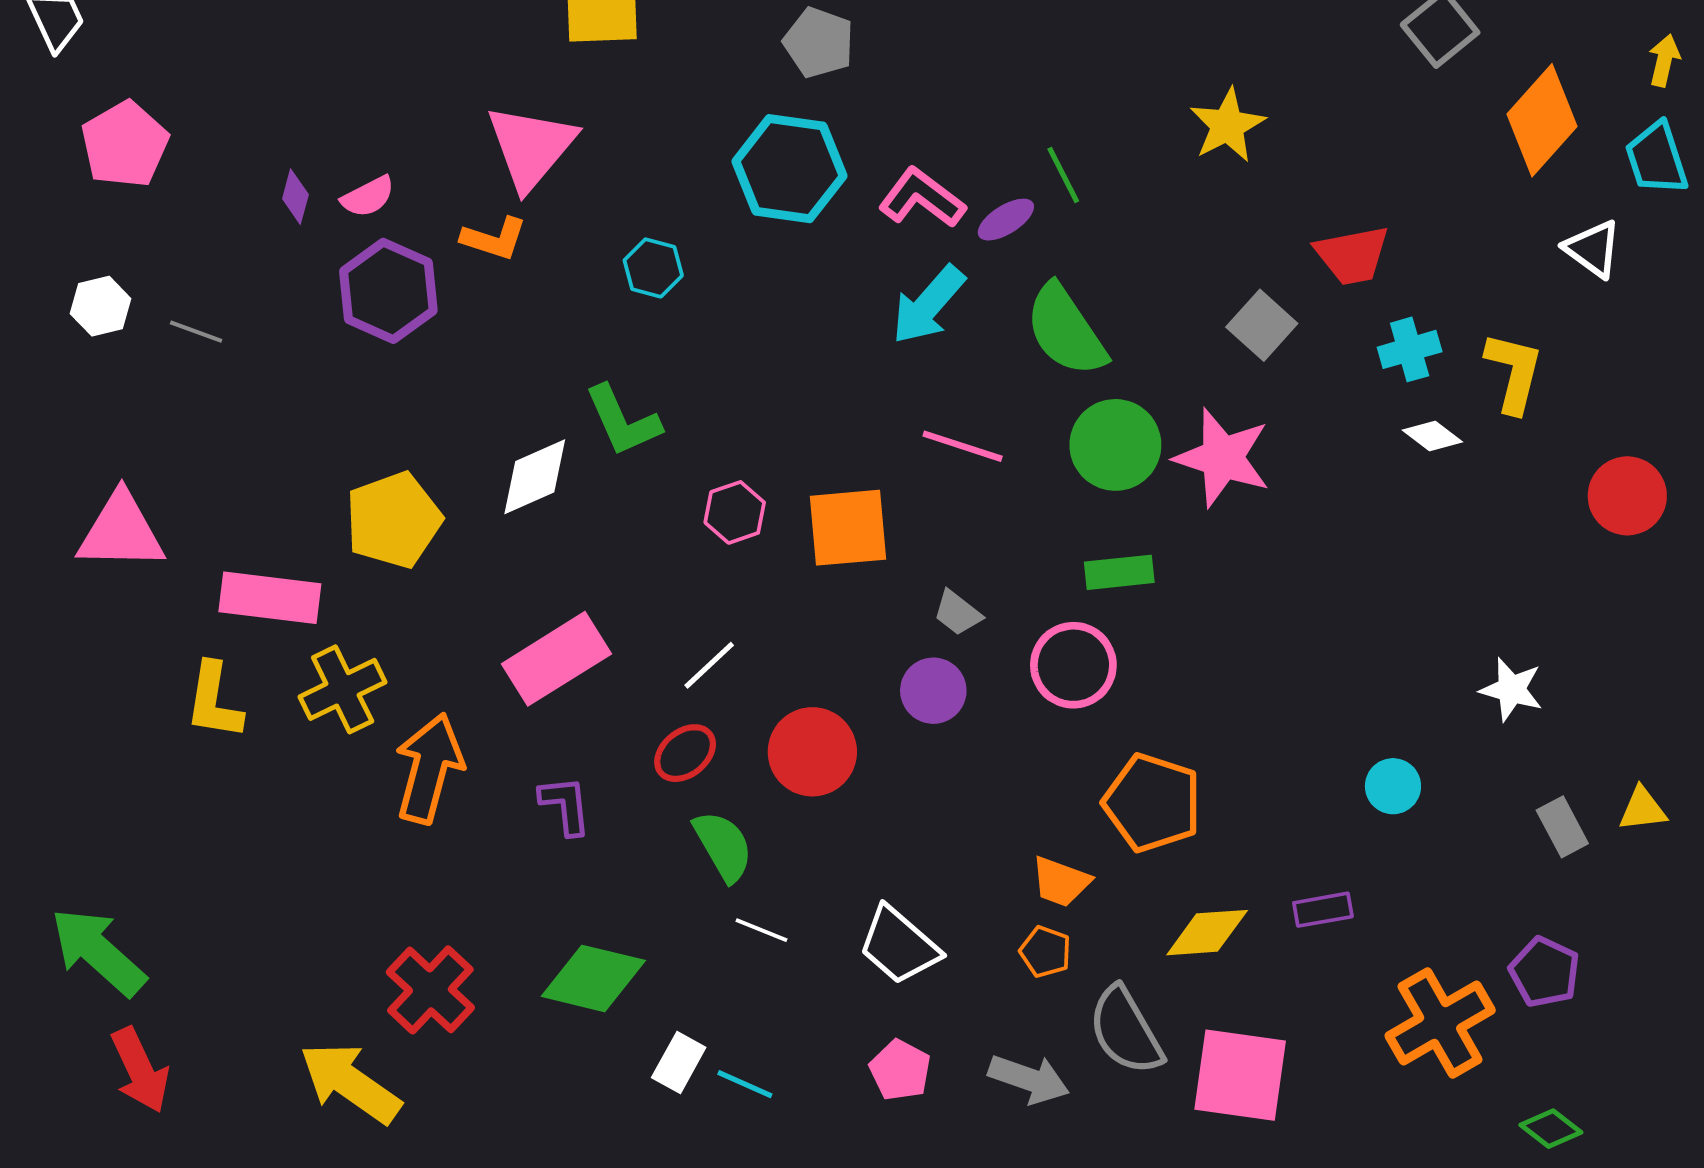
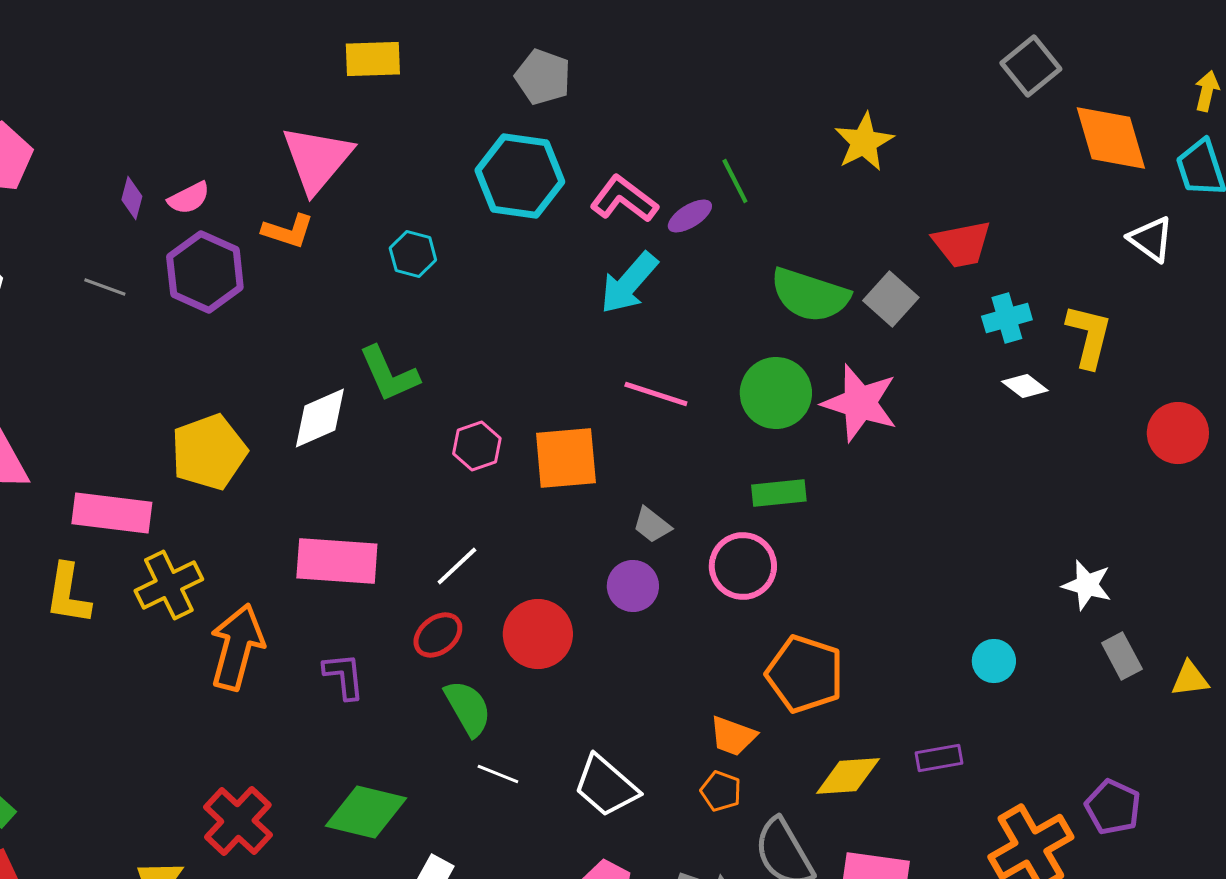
orange diamond: (1542, 120) -> (1111, 138), turned -58
green semicircle: (1066, 330) -> (810, 295), moved, turned -38
gray line: (196, 332) -> (105, 287), moved
pink rectangle: (556, 659) -> (337, 561), turned 36
gray rectangle: (1562, 827) -> (1122, 656), moved

